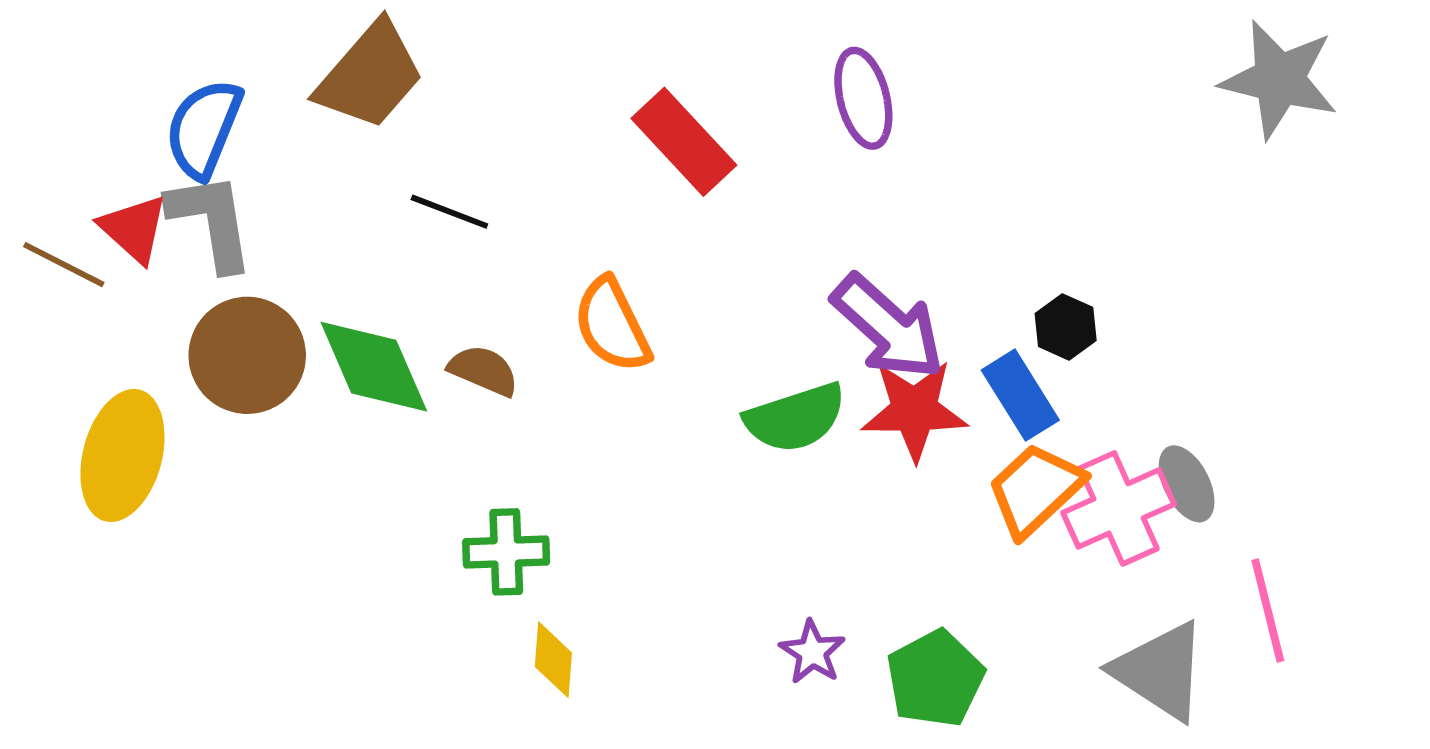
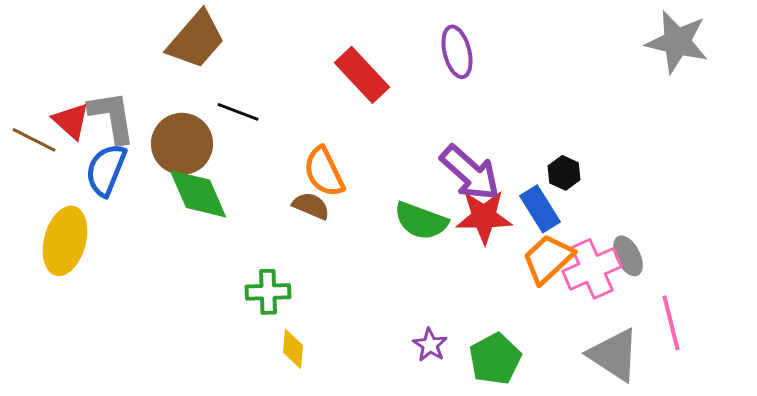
blue semicircle: (204, 129) -> (106, 170), moved
brown circle: (247, 355) -> (182, 144), moved
brown semicircle: (483, 370) -> (311, 206), moved
green semicircle: (795, 418) -> (421, 221), turned 38

